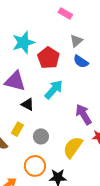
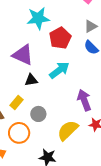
black triangle: (28, 104) -> (31, 80), turned -48
orange circle: (35, 166) -> (19, 133), moved

